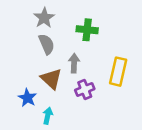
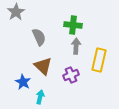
gray star: (44, 18) -> (16, 12), moved
gray arrow: (74, 63) -> (76, 46), moved

